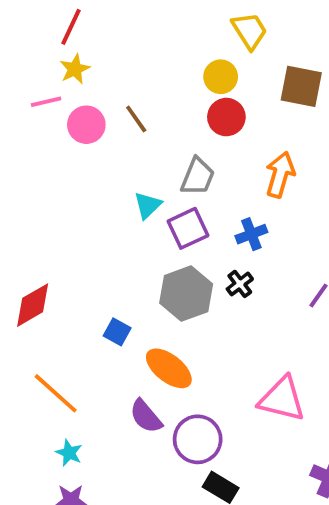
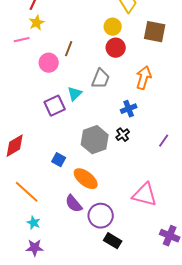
brown line: (136, 119) -> (69, 49), turned 56
pink circle: (86, 125) -> (49, 63), moved
purple square: (188, 228) -> (55, 106), moved

